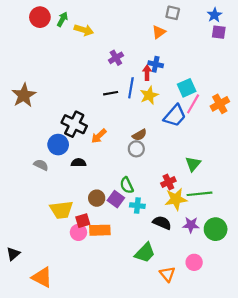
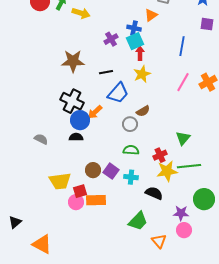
purple square: (219, 32) -> (207, 24), moved
blue cross: (156, 64) -> (134, 28), moved
blue line: (131, 88) -> (182, 46), moved
cyan square: (187, 88) -> (135, 41), moved
brown star: (24, 95) -> (73, 61), moved, turned 30
blue trapezoid: (175, 116) -> (118, 93), moved
brown semicircle: (140, 135) -> (143, 111), moved
blue circle: (58, 145) -> (80, 120), moved
green semicircle: (127, 185) -> (131, 150), moved, turned 119
purple star: (191, 225) -> (181, 213), moved

